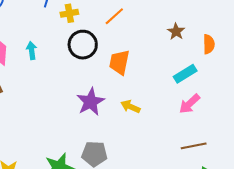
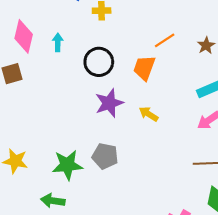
orange line: (114, 16) -> (165, 40), moved
black circle: (83, 45) -> (99, 62), moved

